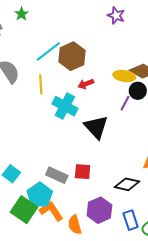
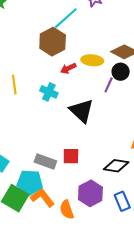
cyan line: (48, 51) -> (66, 18), moved
yellow ellipse: (124, 76) -> (92, 60), moved
yellow line: (41, 84) -> (14, 85), moved
cyan cross: (65, 106) -> (49, 92), size x0.7
cyan pentagon: (40, 195) -> (30, 182), turned -30

